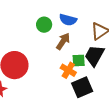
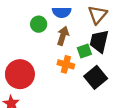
orange cross: (68, 70) -> (66, 64), moved

